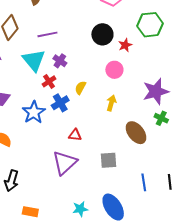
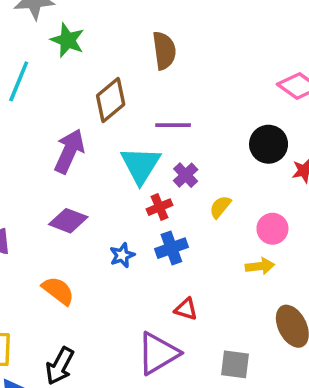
pink circle: (114, 70) -> (272, 229), moved
yellow semicircle: (80, 88) -> (220, 207), moved
yellow arrow: (111, 103) -> (260, 266), turned 56
blue star: (34, 112) -> (122, 255), size x0.6

